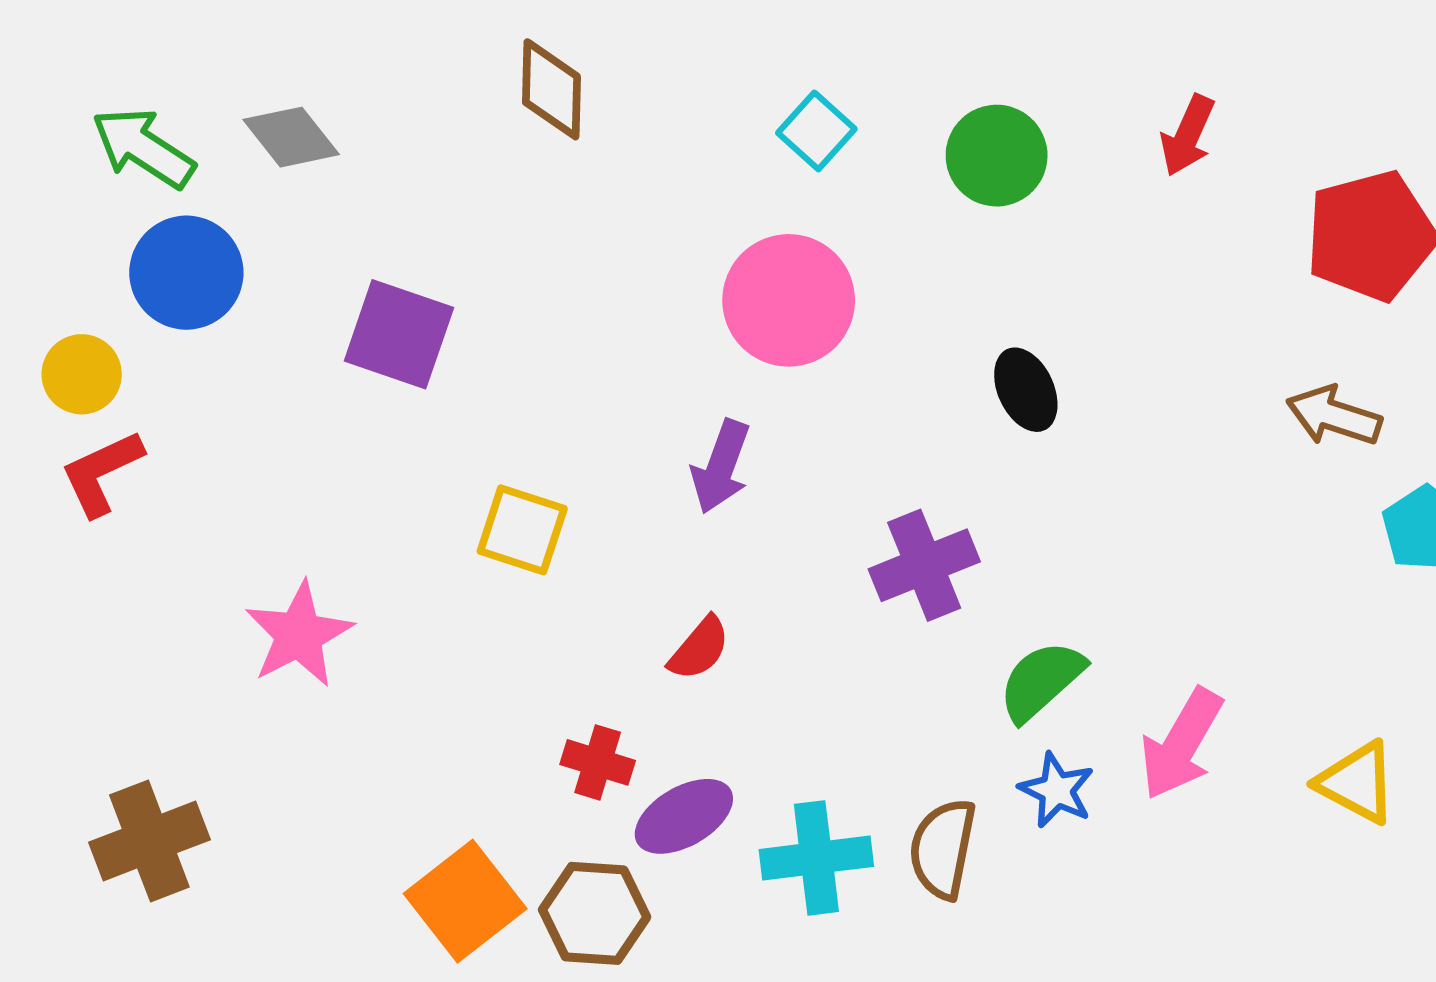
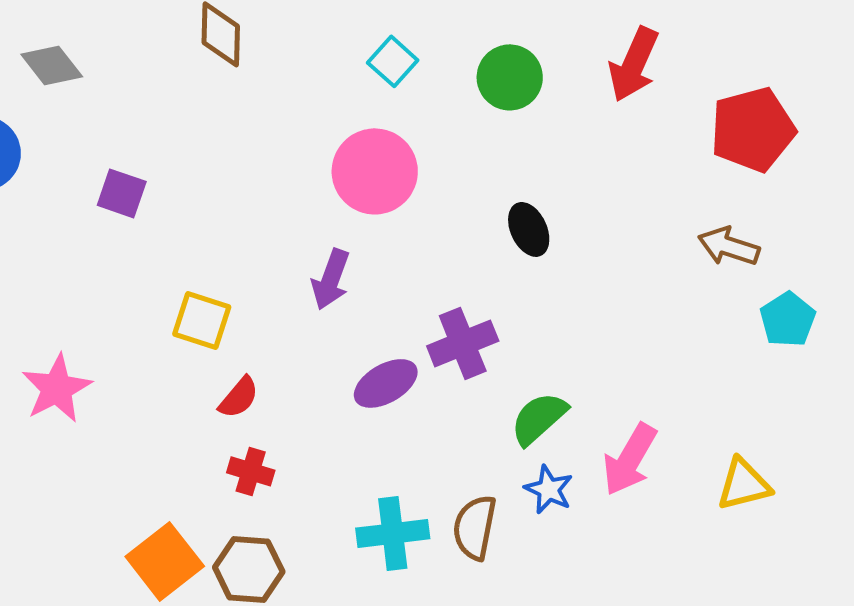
red arrow: (1188, 136) -> (634, 64), size x1.4
purple square: (399, 334) -> (122, 193), size x0.7
red semicircle: (699, 648) -> (239, 397), moved
yellow triangle: (1357, 782) -> (744, 484), turned -42
purple ellipse: (684, 816) -> (386, 383), moved

